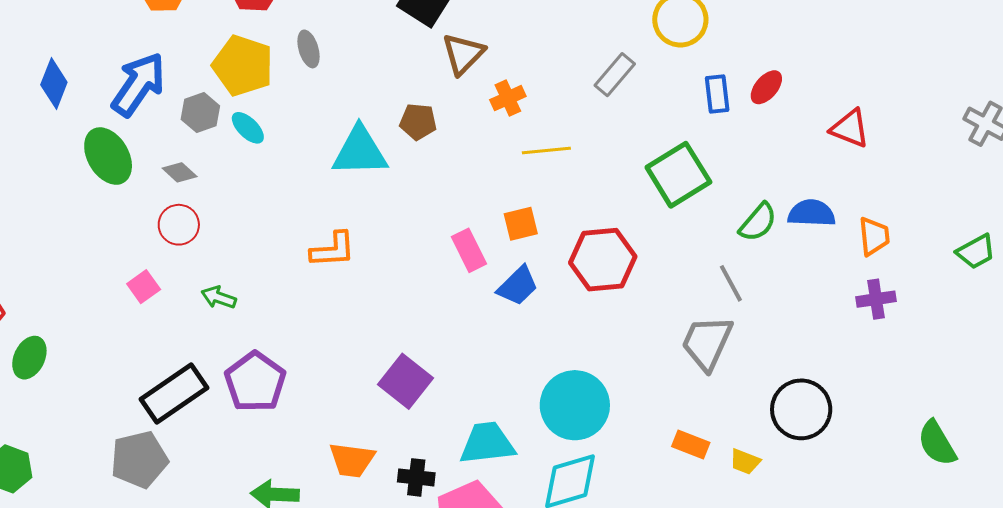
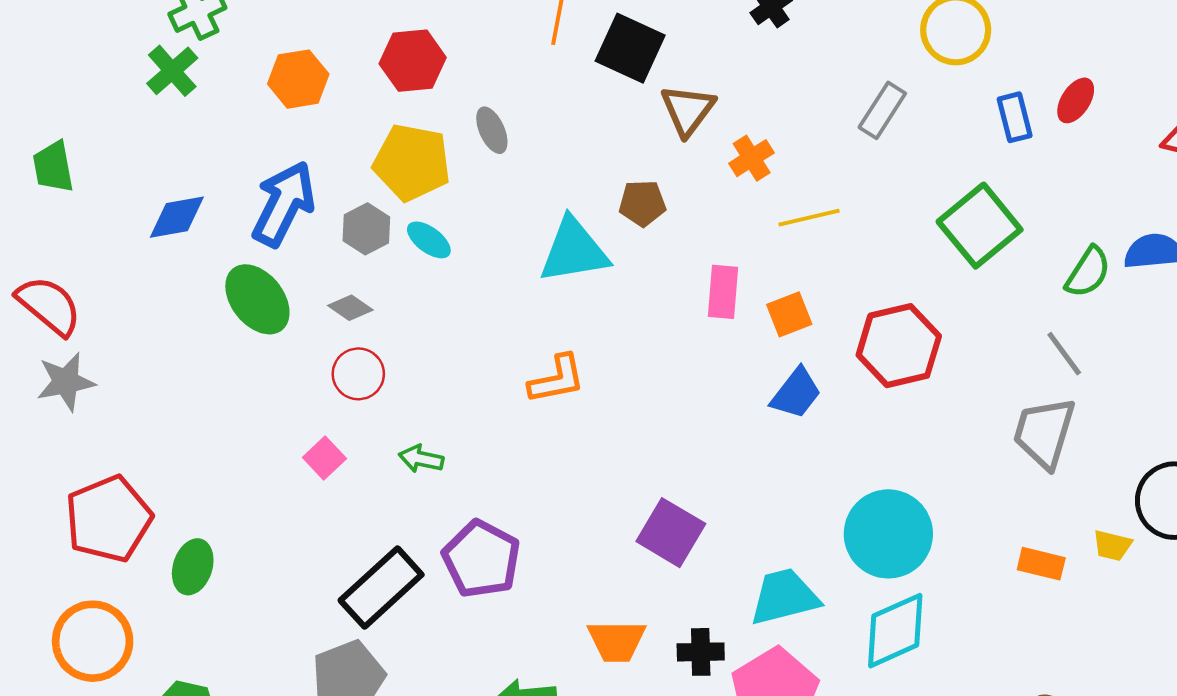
blue diamond: (54, 83) -> (177, 217), turned 66
pink rectangle: (469, 250) -> (723, 292), moved, turned 39
yellow trapezoid: (745, 462) -> (1112, 545), moved

